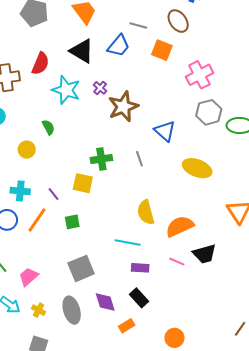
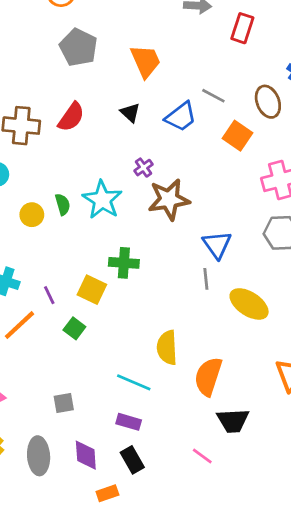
black triangle: (82, 51) -> (130, 113), size x0.6
cyan star: (66, 90) -> (102, 200), moved
yellow circle: (27, 150) -> (32, 215), moved
gray line: (139, 159) -> (206, 279), moved
green square: (72, 222) -> (74, 328), moved, turned 35
orange semicircle: (180, 226) -> (208, 376), turned -60
pink line: (177, 262) -> (202, 456), moved
gray square: (81, 268) -> (64, 403), size x0.6
purple rectangle: (140, 268) -> (129, 422), moved

